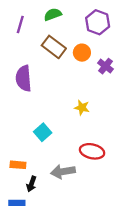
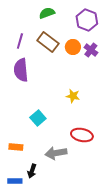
purple line: (20, 25) -> (20, 41), moved
purple cross: (106, 66) -> (91, 50), moved
black arrow: (31, 184) -> (32, 171), moved

